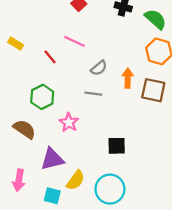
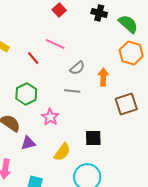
brown square: (153, 90) -> (126, 104), moved, turned -30
purple triangle: (52, 159) -> (28, 143), moved, size x0.7
yellow semicircle: (76, 180) -> (62, 152), moved

